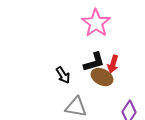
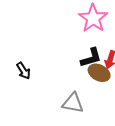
black arrow: (63, 75) -> (23, 71), moved

